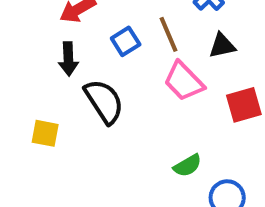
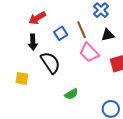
green semicircle: (188, 166) -> (71, 94), moved

